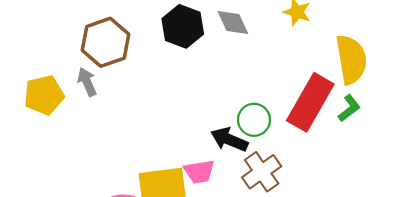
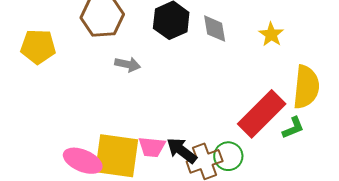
gray arrow: (87, 82) -> (128, 64), moved, turned 110
green circle: (254, 120) -> (228, 156), moved
black arrow: (229, 140) -> (182, 151), moved

